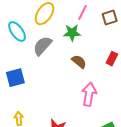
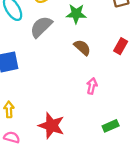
pink arrow: (89, 94) -> (92, 86), size x0.6

